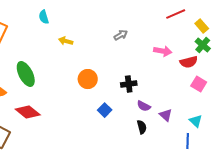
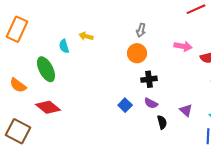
cyan semicircle: (44, 17) -> (64, 46), moved
gray arrow: (121, 35) -> (141, 30), turned 136
orange circle: (88, 79) -> (137, 53), moved
purple semicircle: (144, 106) -> (151, 103), moved

